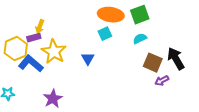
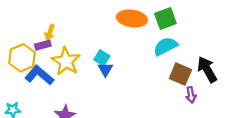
cyan square: (105, 34) -> (102, 58), moved, turned -32
cyan semicircle: (140, 39) -> (165, 46), size x1.5
purple arrow: (162, 81) -> (191, 95), turned -72

